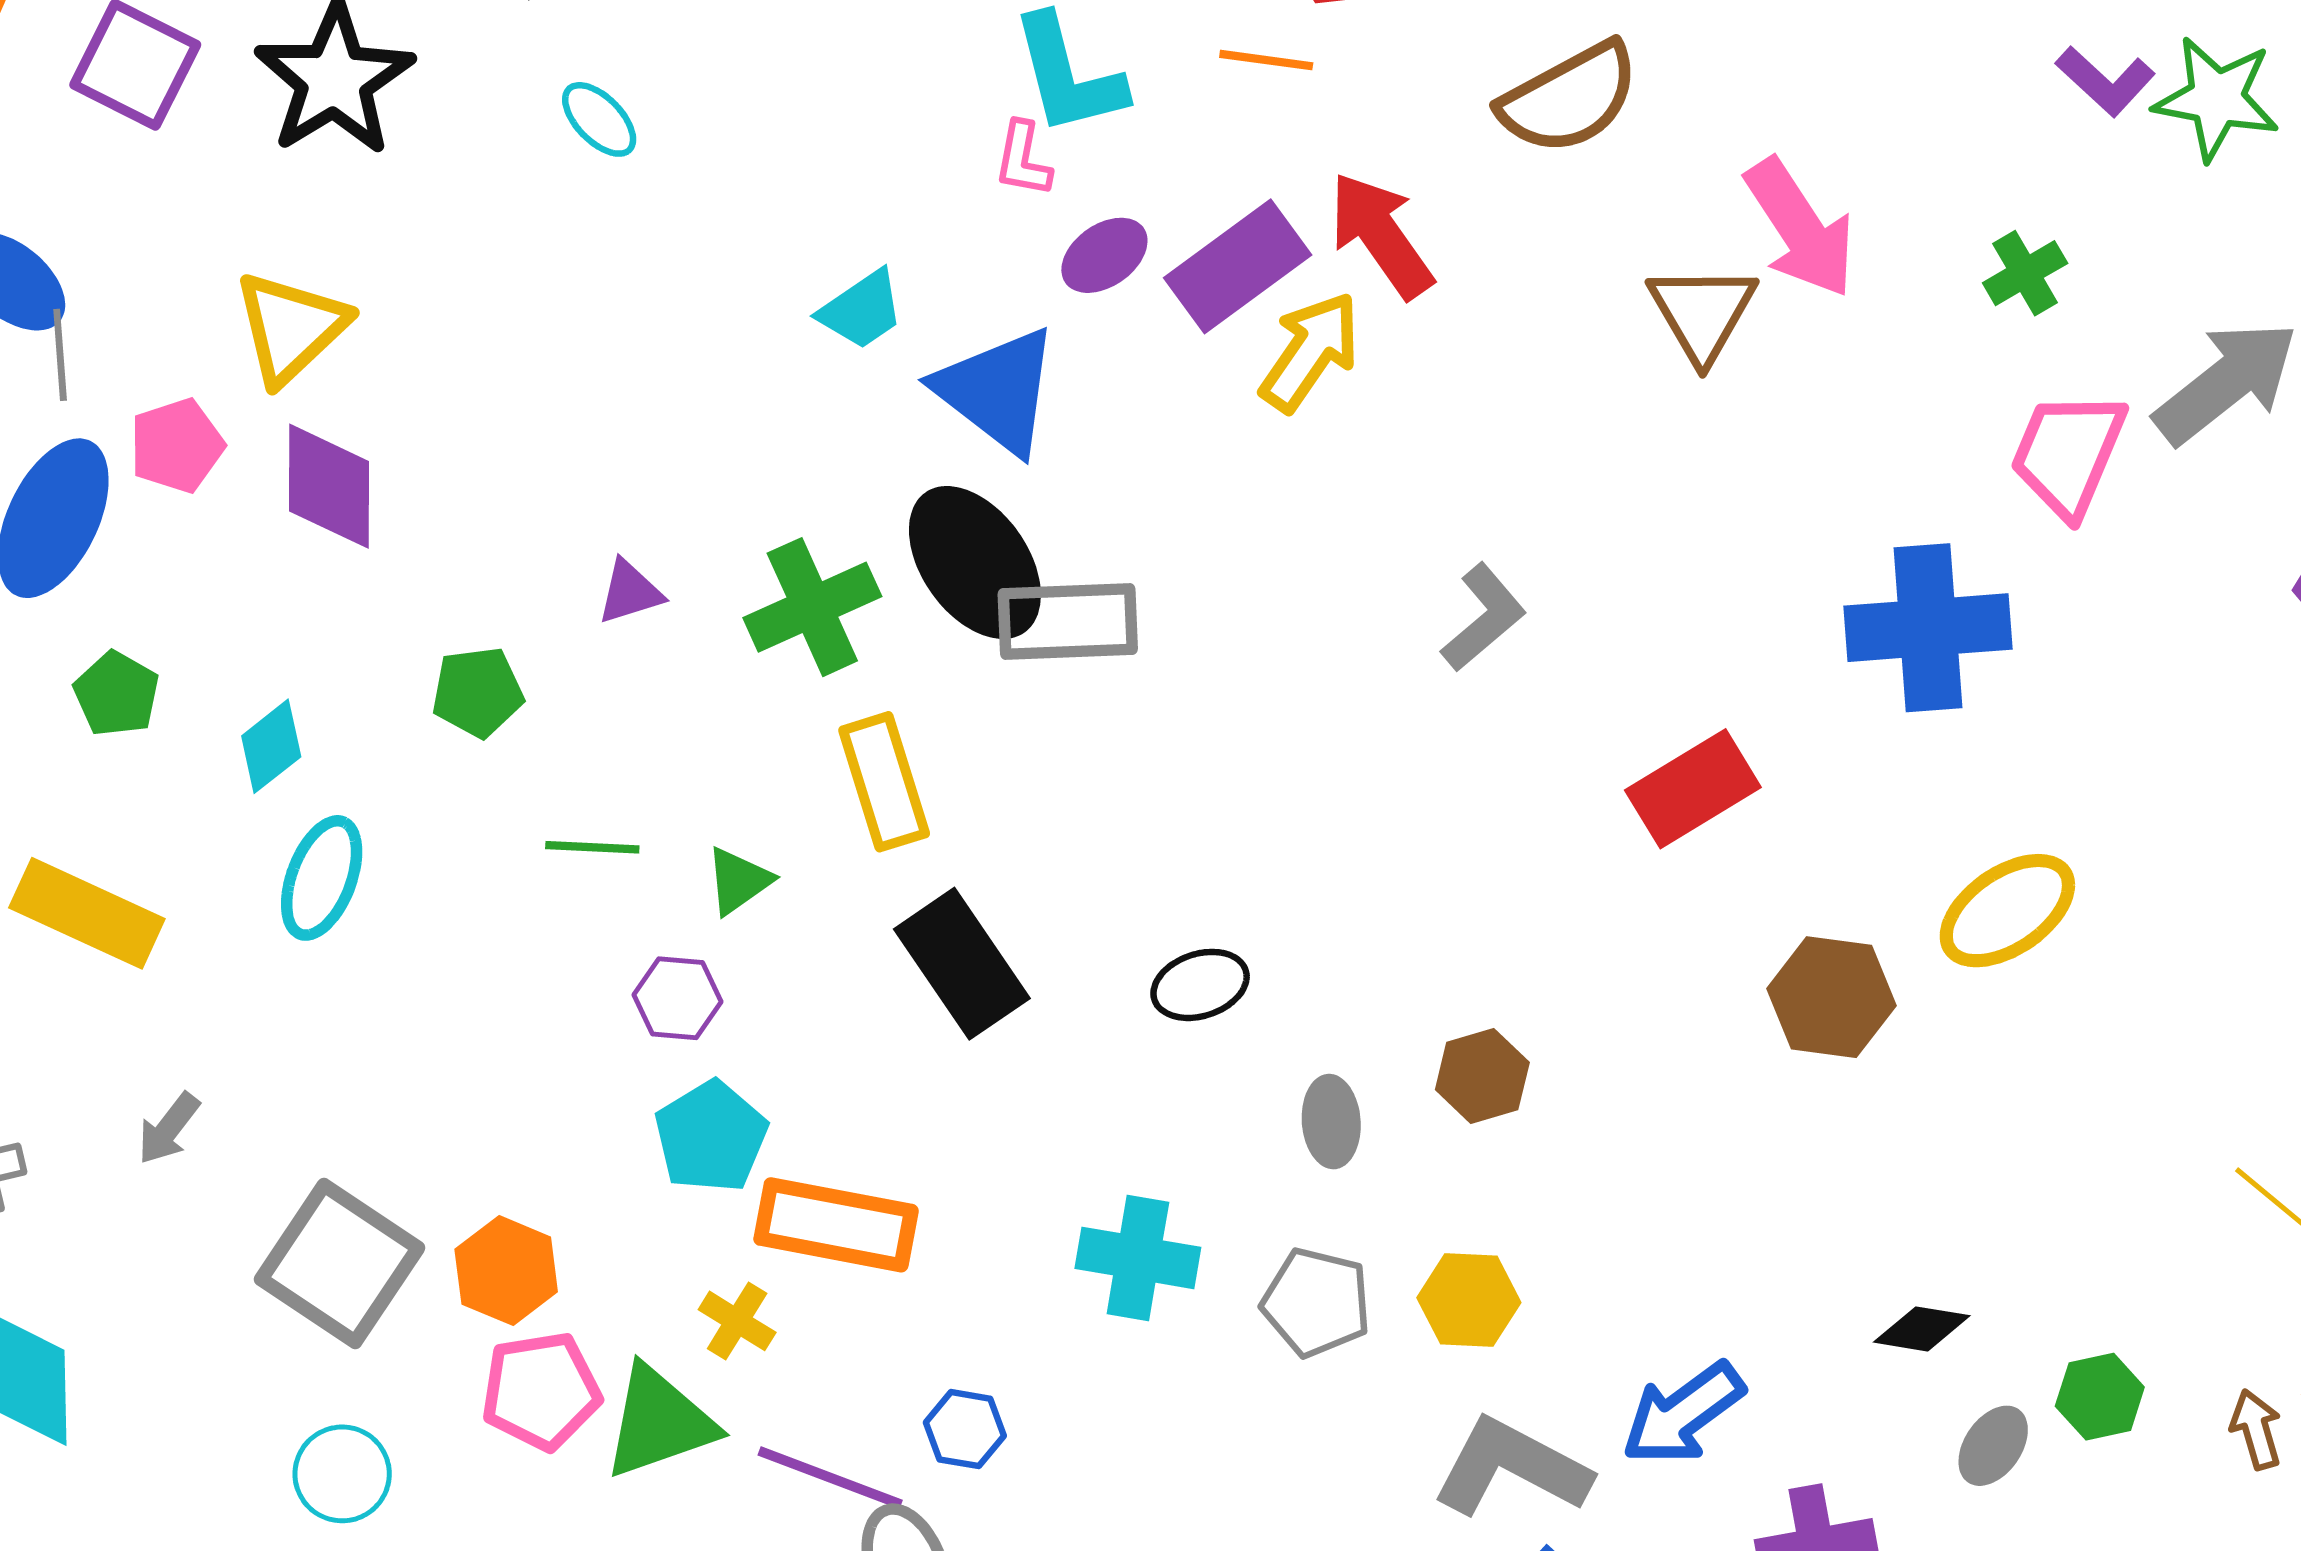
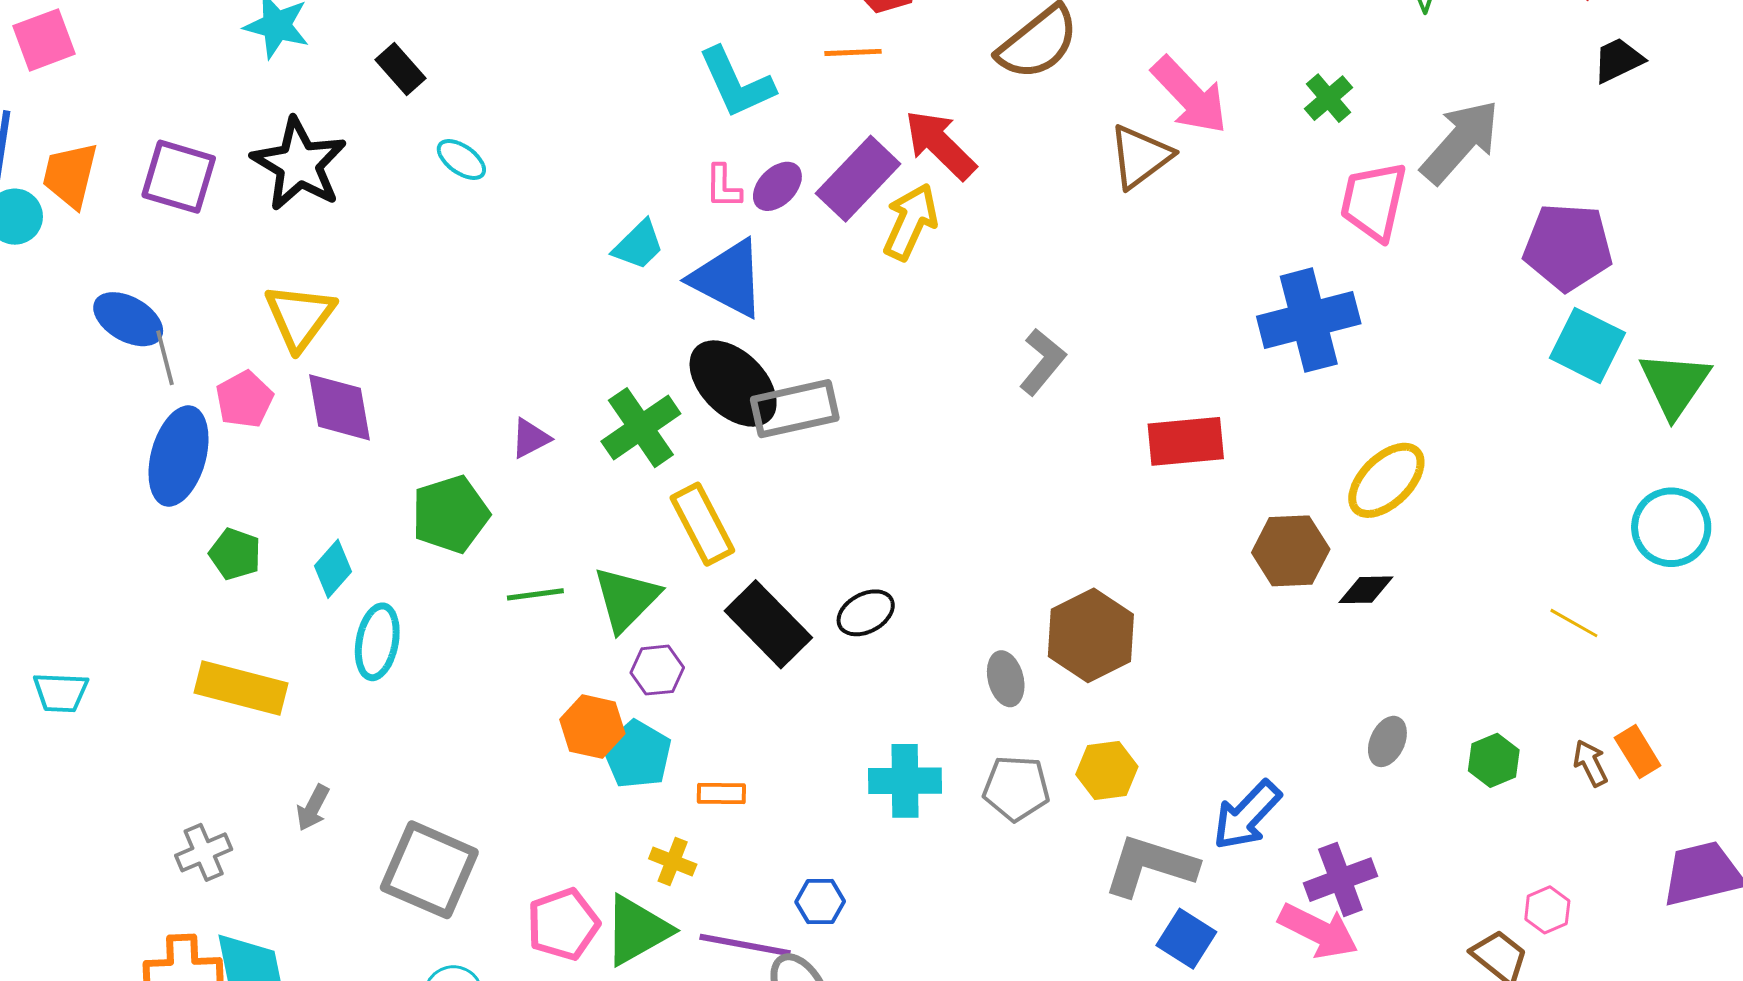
pink L-shape: (1023, 159) -> (723, 187), moved
brown triangle: (1702, 313) -> (1140, 156), turned 34
green pentagon: (478, 692) -> (450, 514), size x1.4
red rectangle: (1693, 789) -> (1186, 441), turned 36
green triangle: (739, 881) -> (626, 599), size x1.6
black ellipse: (1200, 985) -> (866, 613), moved
purple hexagon: (678, 998) -> (657, 670), moved
brown hexagon: (1482, 1076) -> (1091, 635), size x1.6
orange rectangle: (836, 1225) -> (721, 794), size x0.5
orange hexagon: (506, 1271) -> (592, 727), moved
black diamond: (1922, 1329) -> (1366, 590), moved
gray ellipse: (1993, 1446) -> (1387, 741), moved

